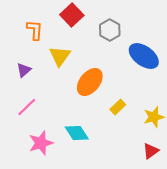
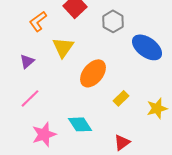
orange L-shape: (35, 30) -> (38, 21), turned -130
red triangle: (151, 151) -> (122, 142), moved

